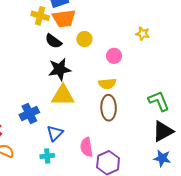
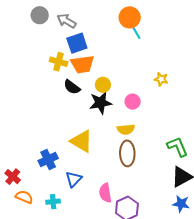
black star: (60, 69) -> (101, 103), moved
yellow triangle: (63, 95) -> (82, 141), turned 30
cyan cross: (47, 156) -> (53, 202), moved

